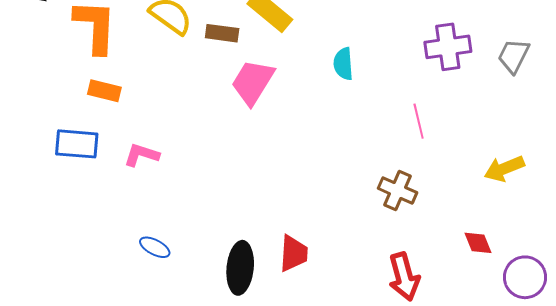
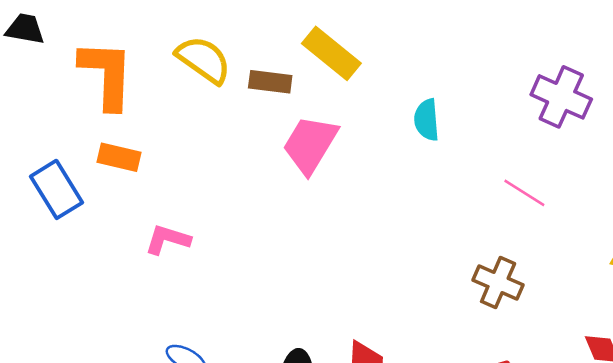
purple cross: (448, 47) -> (561, 97), turned 33
pink line: (419, 121) -> (524, 193), turned -44
blue rectangle: (77, 144) -> (56, 189), moved, turned 54

